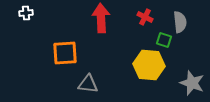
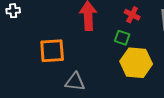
green square: (164, 40) -> (122, 38), moved

